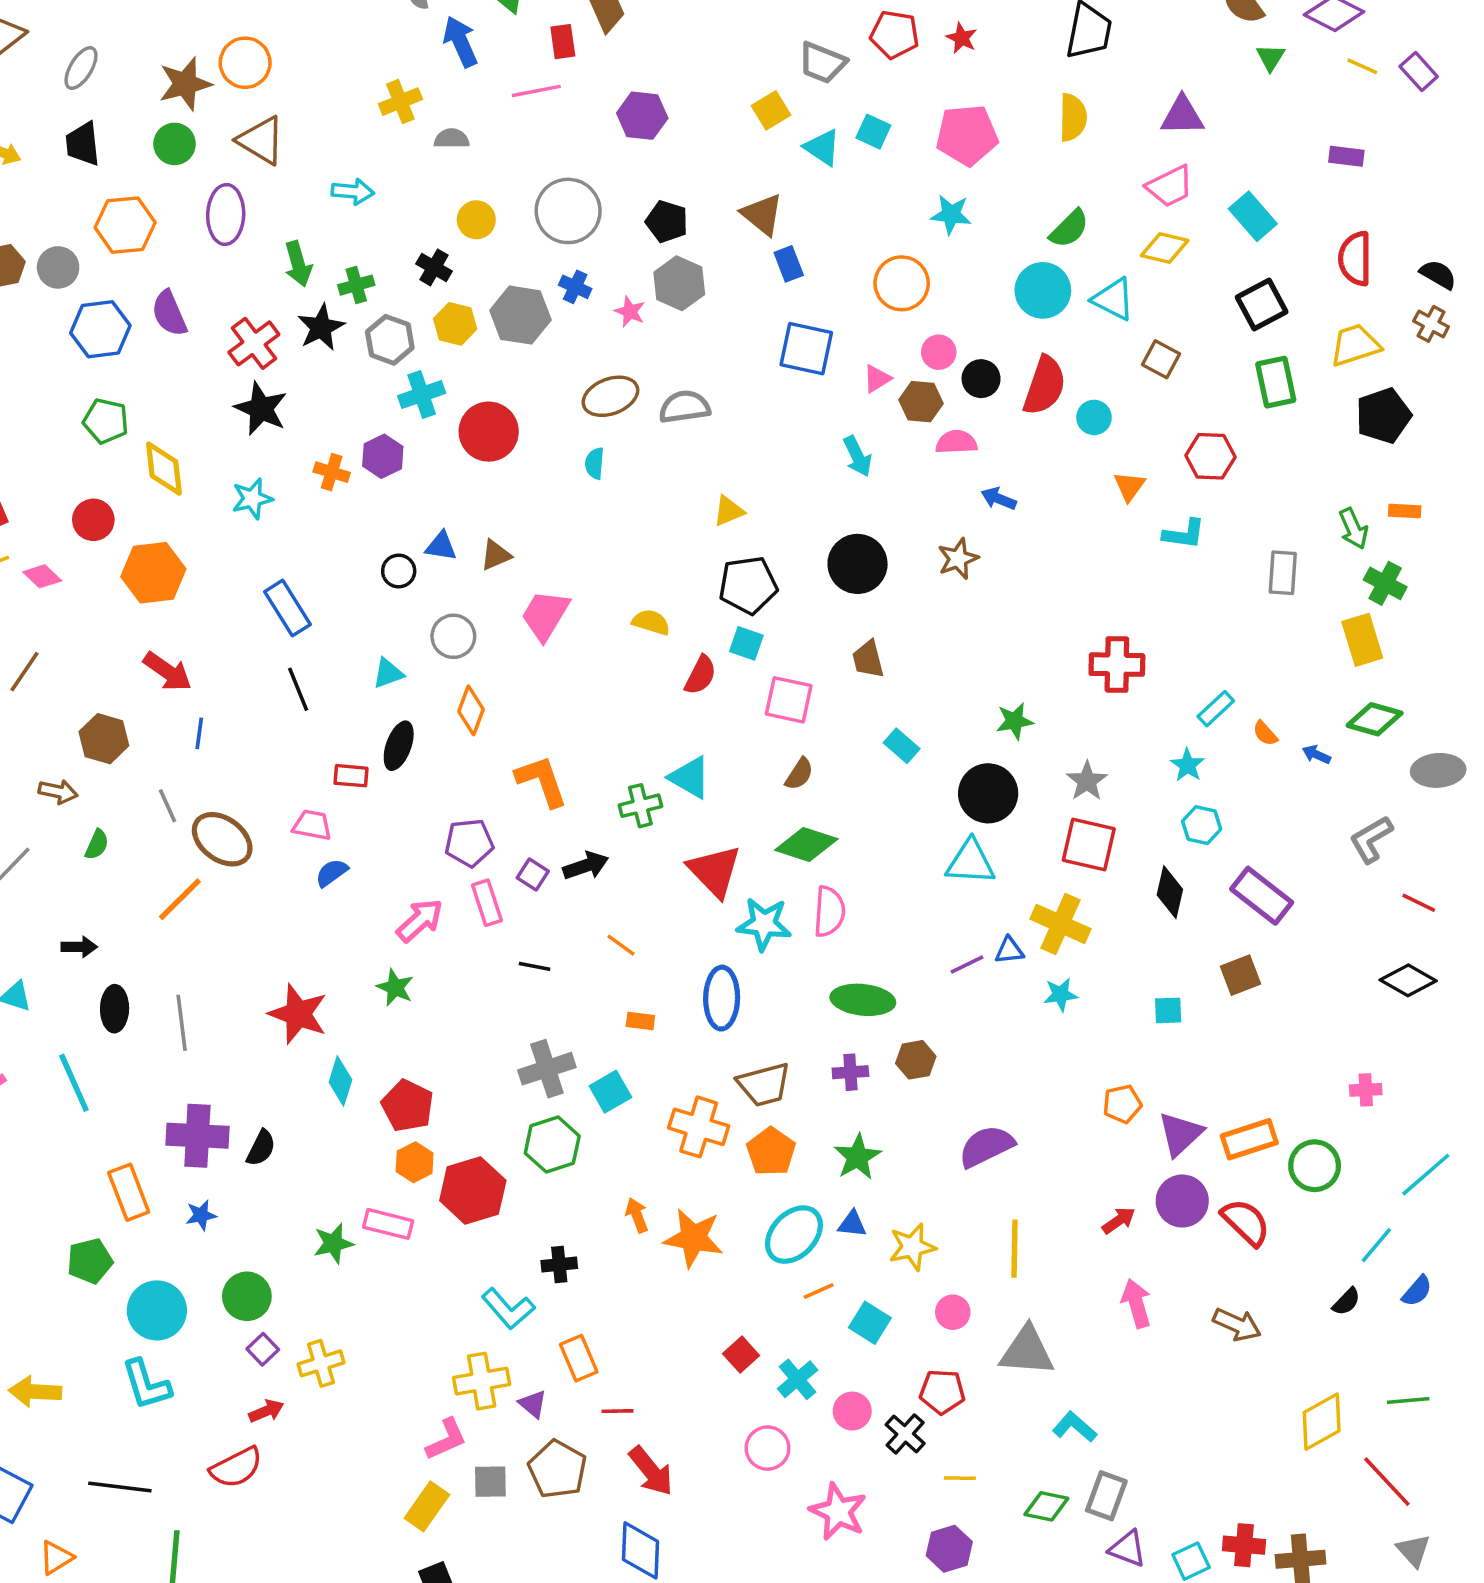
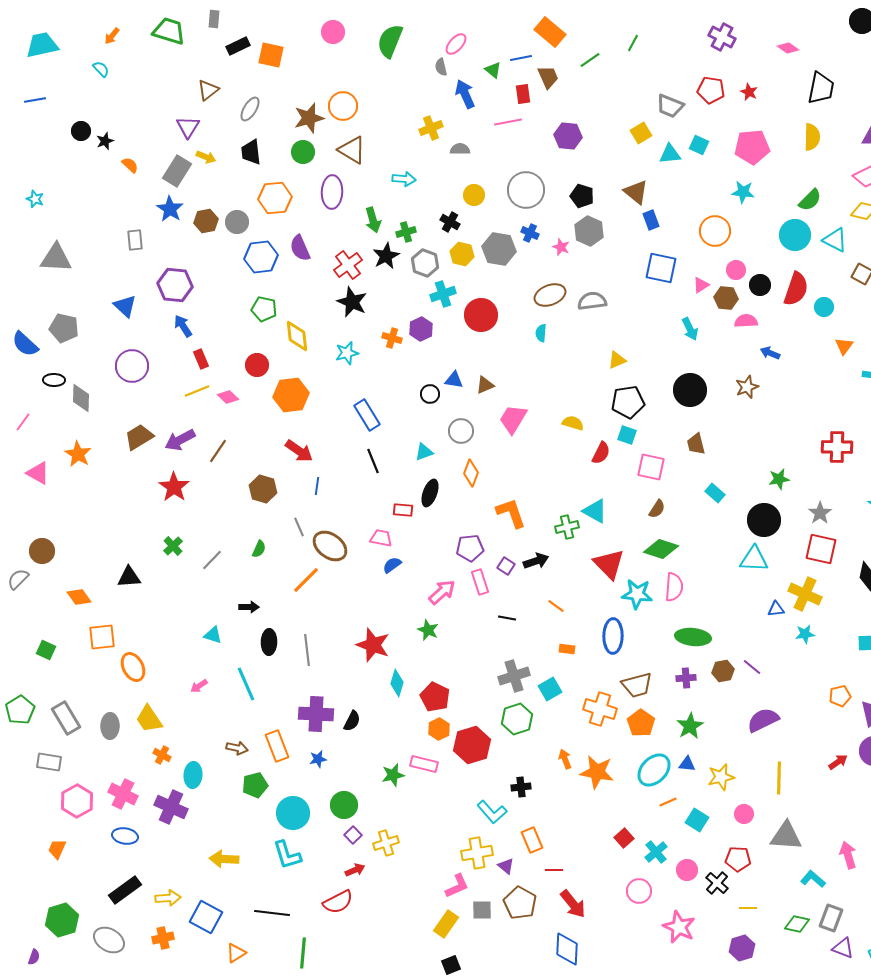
cyan triangle: (822, 147) -> (670, 154), turned -40
brown arrow: (58, 792) -> (237, 748), moved
purple line: (967, 965) -> (752, 667), moved, turned 66
pink arrow: (1136, 1303) -> (848, 855), moved

